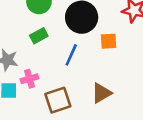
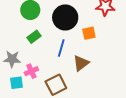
brown triangle: (101, 93) -> (81, 63), moved

